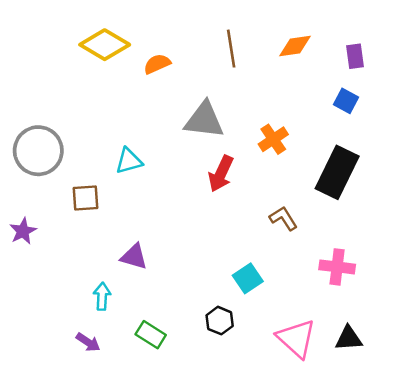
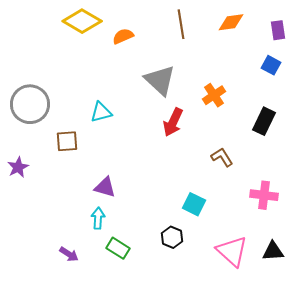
gray triangle: (204, 120) -> (160, 80), turned 36
black rectangle: (337, 172) -> (264, 121), size x0.7
cyan square: (248, 278) -> (194, 204), turned -30
cyan arrow: (102, 296) -> (98, 218), moved

